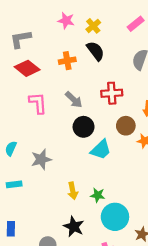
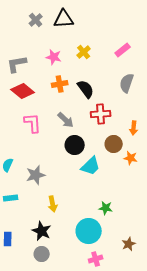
pink star: (66, 21) -> (54, 57), moved
black semicircle: (95, 51) -> (86, 89), moved
yellow arrow: (73, 191) -> (53, 204), moved
green star: (98, 195) -> (106, 208), moved
cyan circle: (115, 217) -> (89, 231), moved
black star: (74, 227) -> (42, 231), moved

